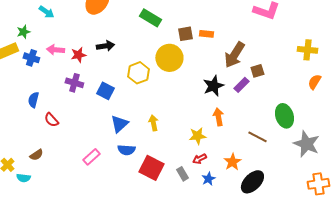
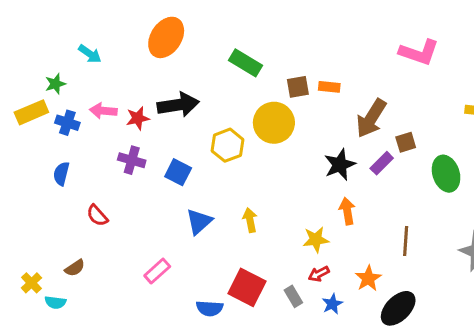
black arrow: (105, 46) -> (178, 105), size x1.5
blue semicircle: (33, 100) -> (61, 174), moved
green ellipse: (284, 116) -> (446, 174), moved
brown line: (257, 137) -> (406, 241), turned 66
blue semicircle: (126, 150) -> (210, 308), moved

